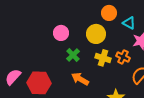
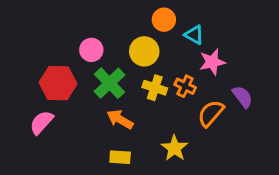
green cross: (73, 55) -> (109, 83), size x1.5
pink semicircle: (13, 77) -> (41, 122), moved
red hexagon: (39, 83) -> (58, 83), moved

